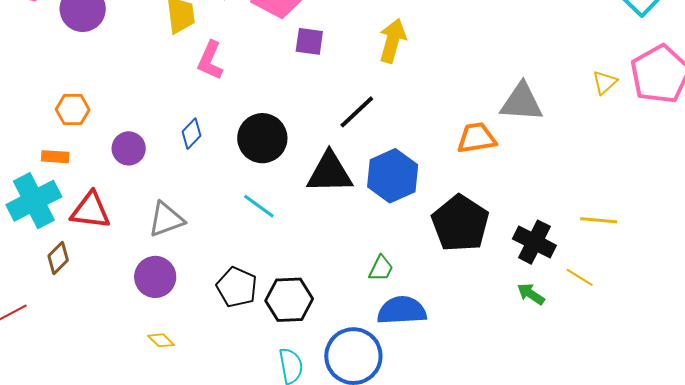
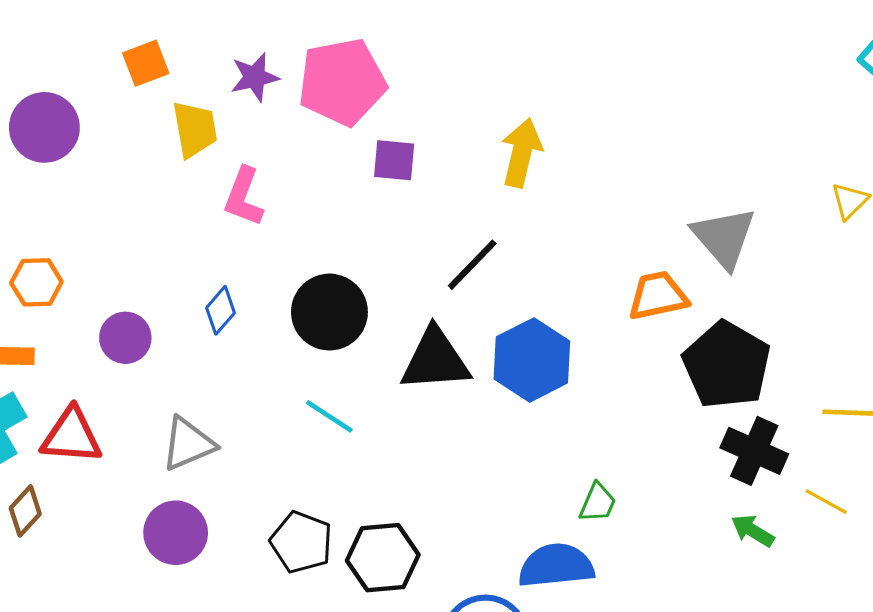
gray triangle: (521, 102) -> (724, 238), turned 48
black pentagon: (460, 223) -> (727, 365), moved
green trapezoid: (381, 268) -> (598, 503), moved

